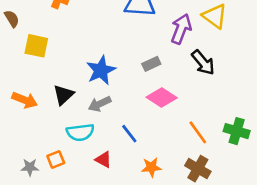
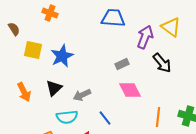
blue star: (101, 70) -> (62, 56), moved
pink diamond: (162, 97) -> (130, 90), turned 30
orange arrow: (25, 100) -> (24, 92), turned 42
orange line: (198, 132) -> (158, 117), turned 42

